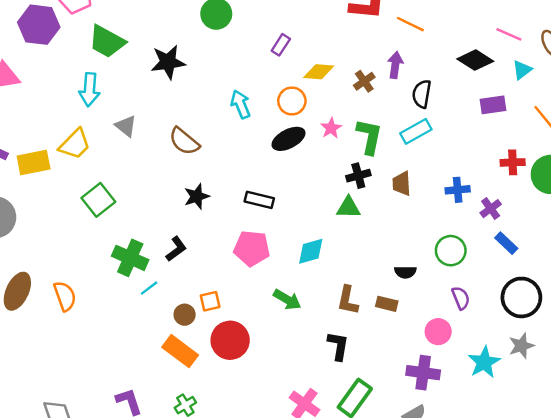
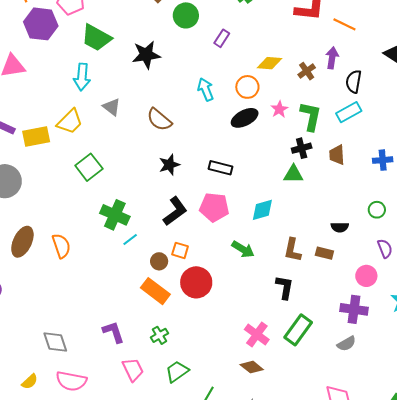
purple rectangle: (281, 45) -> (222, 38), moved
black L-shape: (176, 249) -> (175, 211), moved, size x1.4
green circle: (451, 251) -> (377, 210), size x0.7
orange square: (210, 301) -> (180, 250), turned 30

